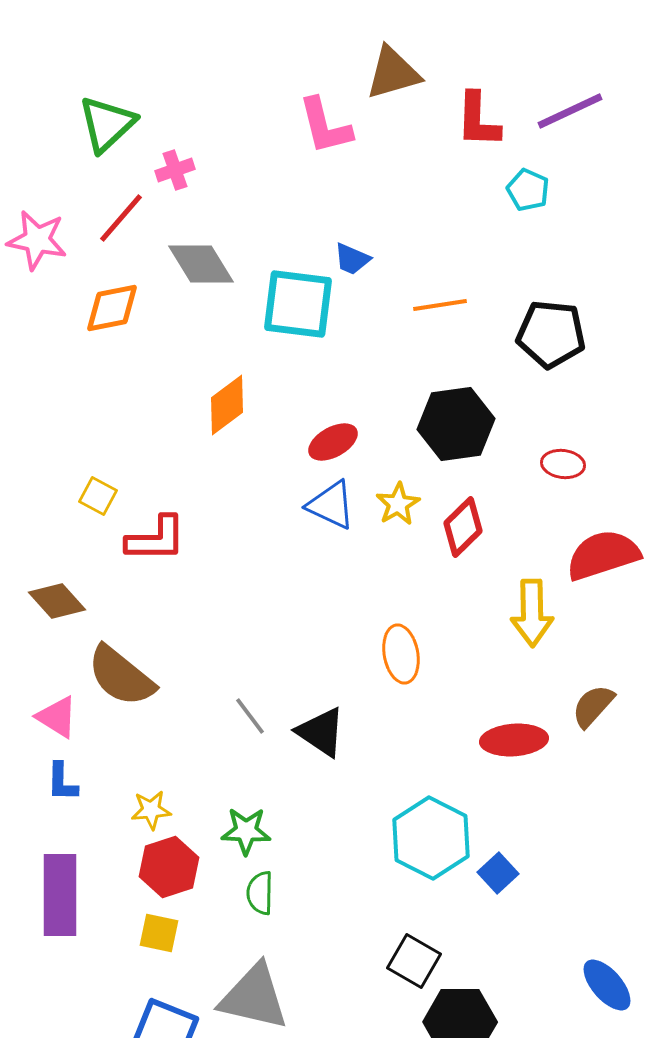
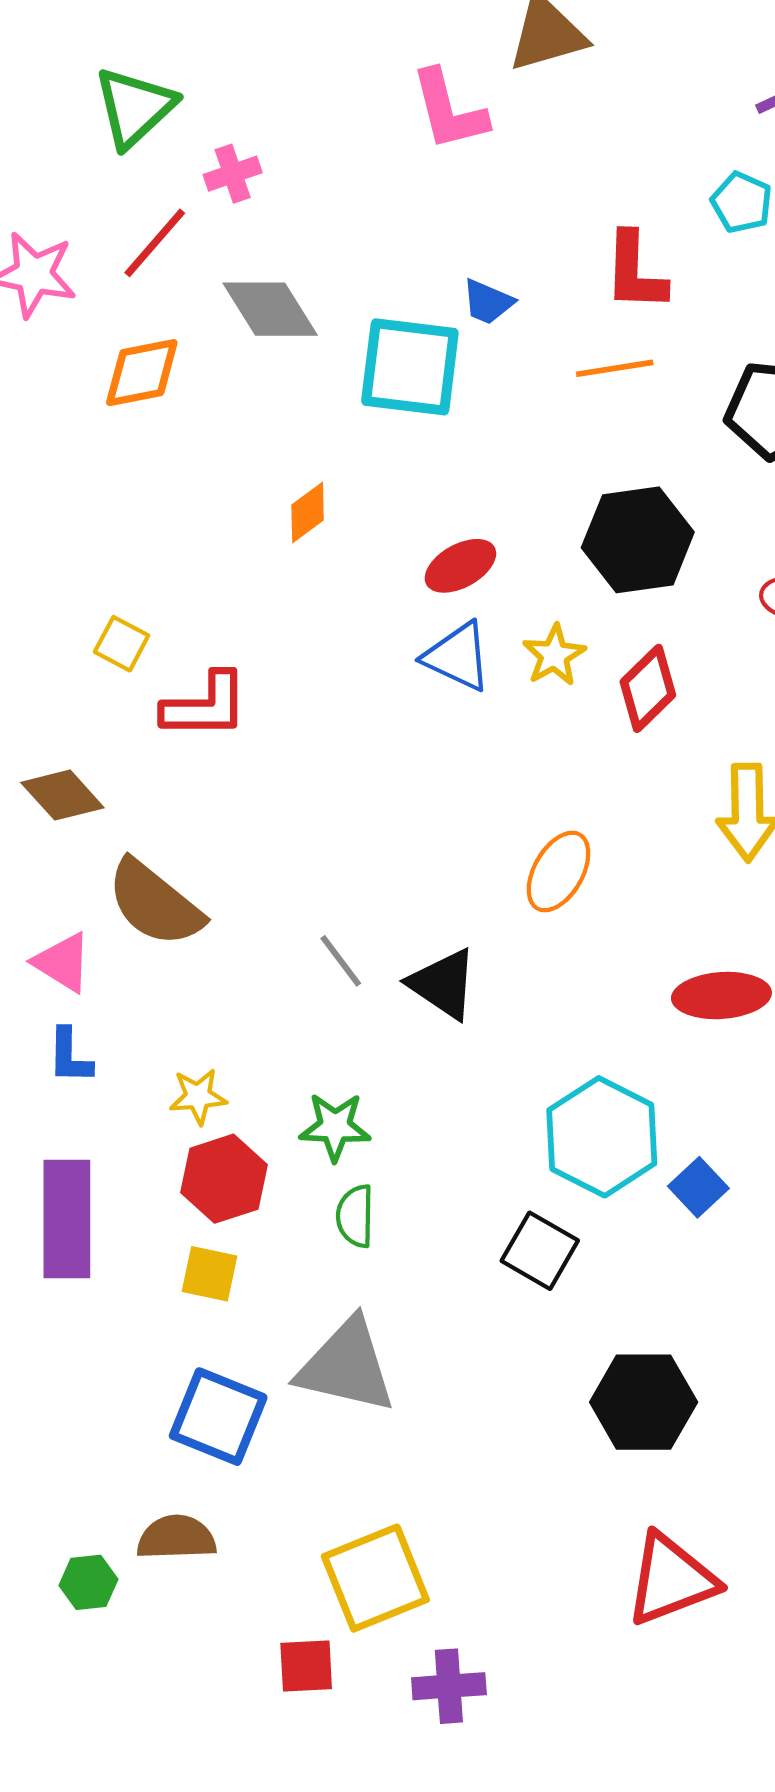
red L-shape: (478, 120) -> (635, 272), moved
orange diamond: (227, 405) -> (308, 512), size x0.7
orange ellipse: (401, 654) -> (558, 872), turned 40
black square: (414, 961) -> (540, 1251), moved

